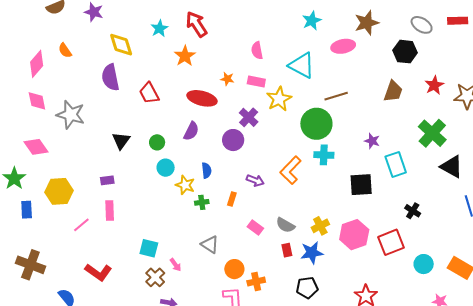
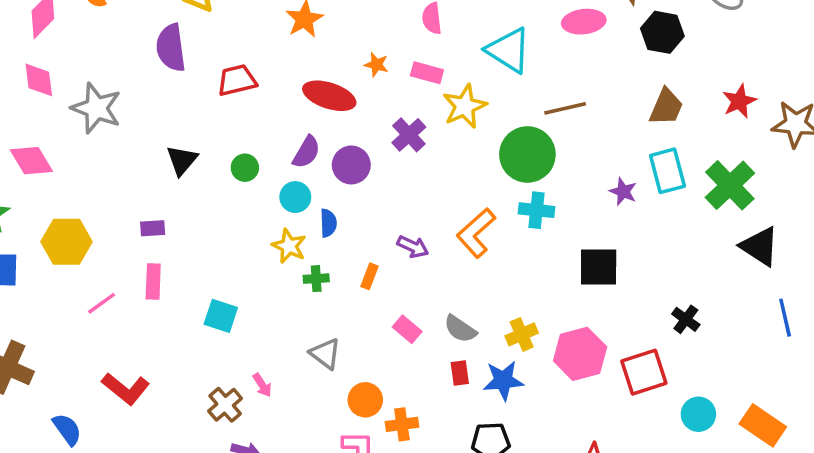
black hexagon: (405, 52) -> (662, 32), moved
red trapezoid: (149, 93) -> (237, 80), turned 100
purple circle: (233, 140) -> (351, 165), moved
cyan rectangle: (396, 164) -> (667, 171), moved
cyan circle: (166, 168) -> (295, 197), moved
cyan square: (149, 248) -> (221, 316), moved

